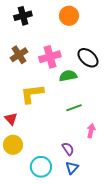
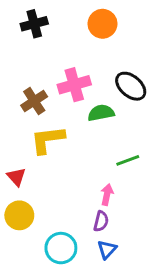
brown cross: (19, 55) -> (34, 101), moved
green line: (74, 108) -> (128, 160), moved
pink arrow: (91, 131) -> (107, 195), moved
purple semicircle: (68, 149) -> (101, 221), turned 48

